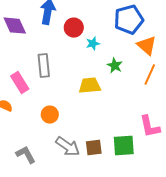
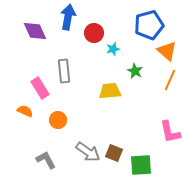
orange circle: (50, 115) -> (58, 120), moved
green square: (124, 146) -> (141, 165), moved
brown square: (94, 148) -> (114, 153), turned 30

